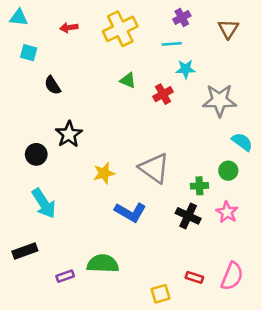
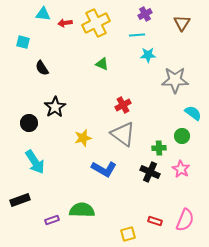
cyan triangle: (19, 18) -> (43, 14), moved
red arrow: (69, 28) -> (65, 23), moved
red cross: (163, 94) -> (123, 105), moved

